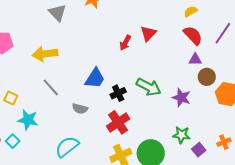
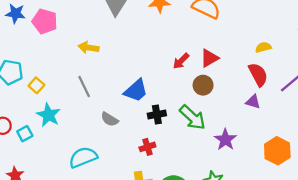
yellow arrow: (45, 54) -> (89, 47), size x0.7
brown circle: (207, 77) -> (203, 85), moved
red cross: (118, 122) -> (147, 147), size x0.6

